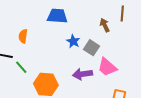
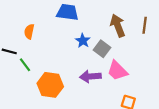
brown line: (122, 14) -> (145, 25), moved
brown arrow: (105, 25) -> (118, 26), size x1.5

